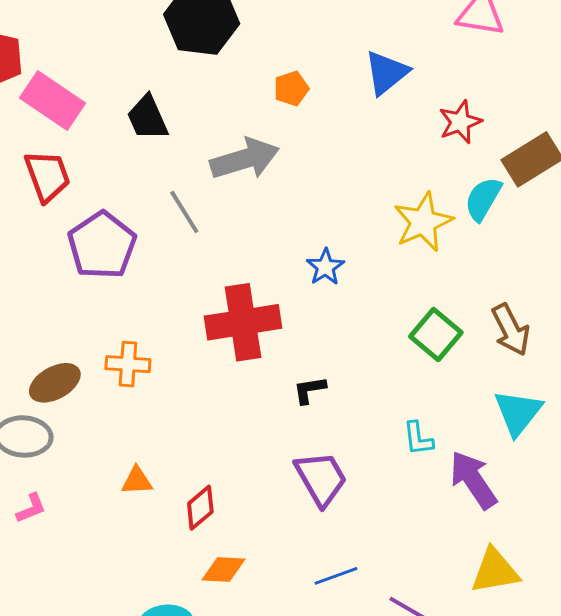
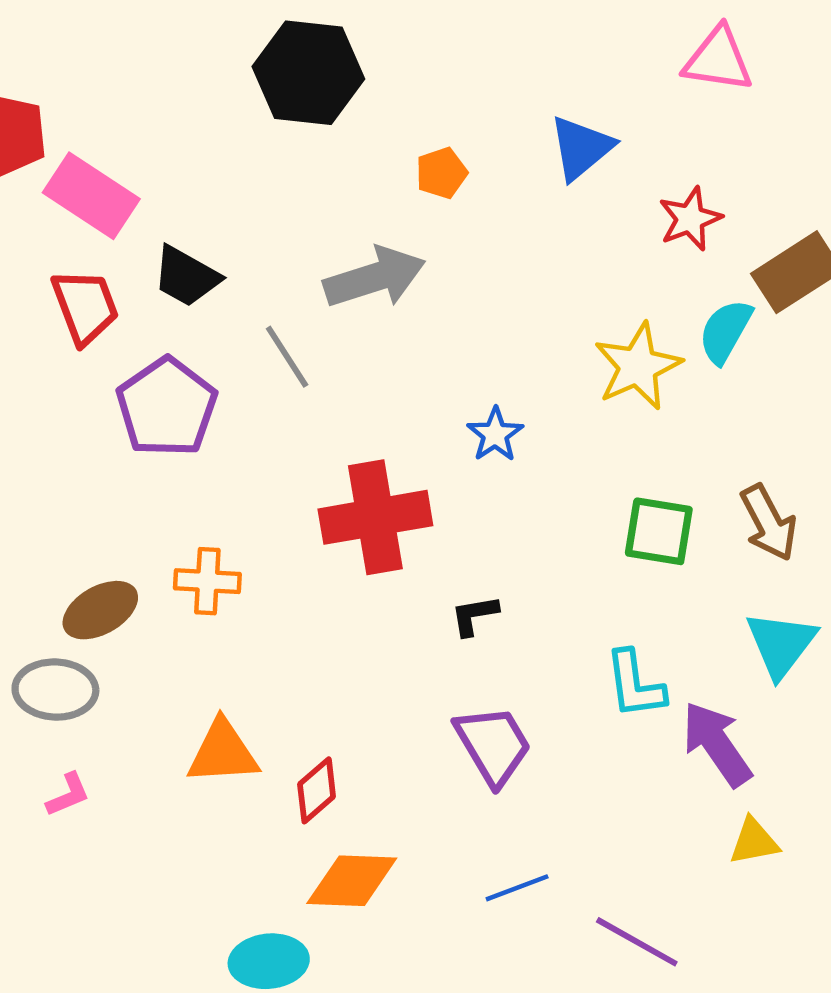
black trapezoid: (148, 118) -> (186, 276), moved, turned -36
green square: (436, 334) -> (659, 531), turned -30
cyan L-shape: (418, 439) -> (635, 684), size x1.4
orange triangle: (137, 481) -> (223, 752), size x1.6
orange diamond: (223, 570) -> (352, 881), size x1.4
yellow triangle: (495, 571) -> (754, 842), moved, size x0.7

